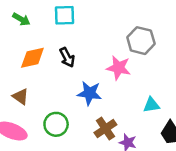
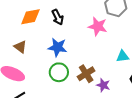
blue star: (90, 93) -> (57, 47), moved
green circle: (56, 124) -> (59, 72), moved

